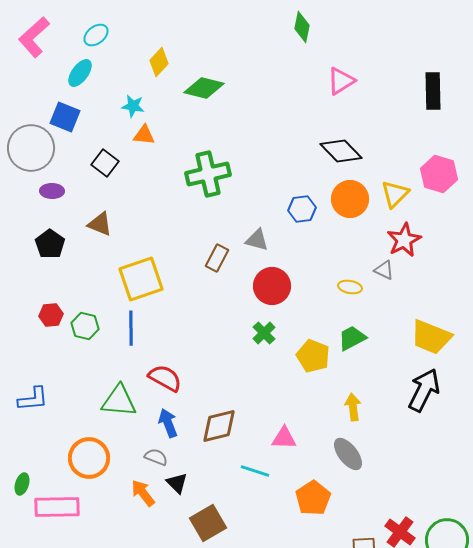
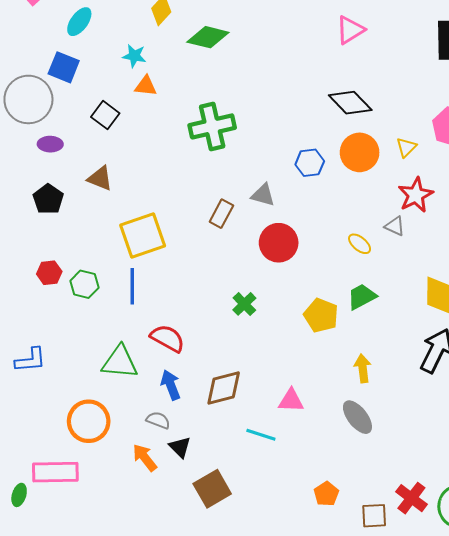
yellow triangle: (395, 194) -> (406, 147), size x0.7
yellow ellipse: (350, 287) -> (360, 244), turned 30
green cross: (264, 333) -> (244, 304), moved
green ellipse: (22, 484) -> (19, 495), moved
orange pentagon: (313, 498) -> (326, 494), moved, size x0.7

